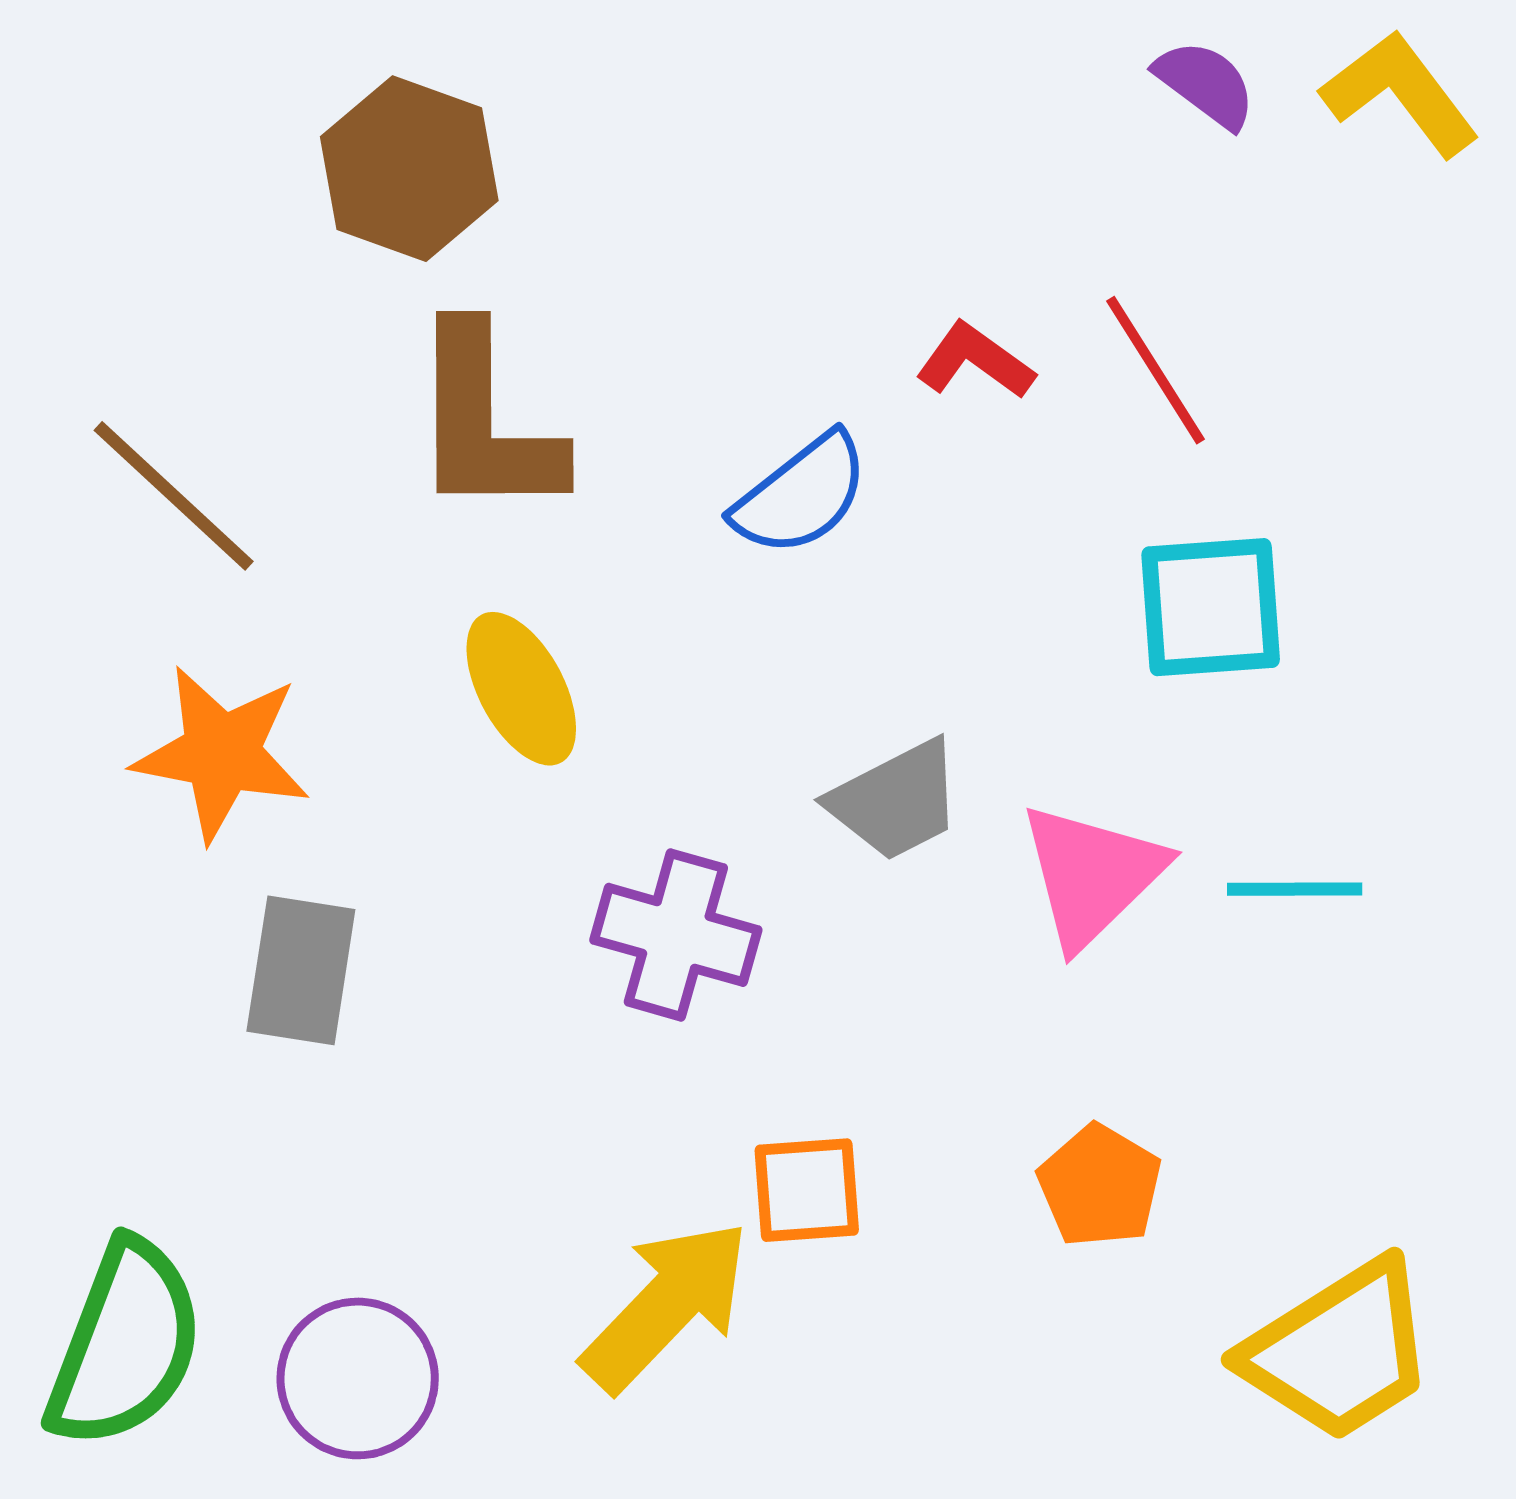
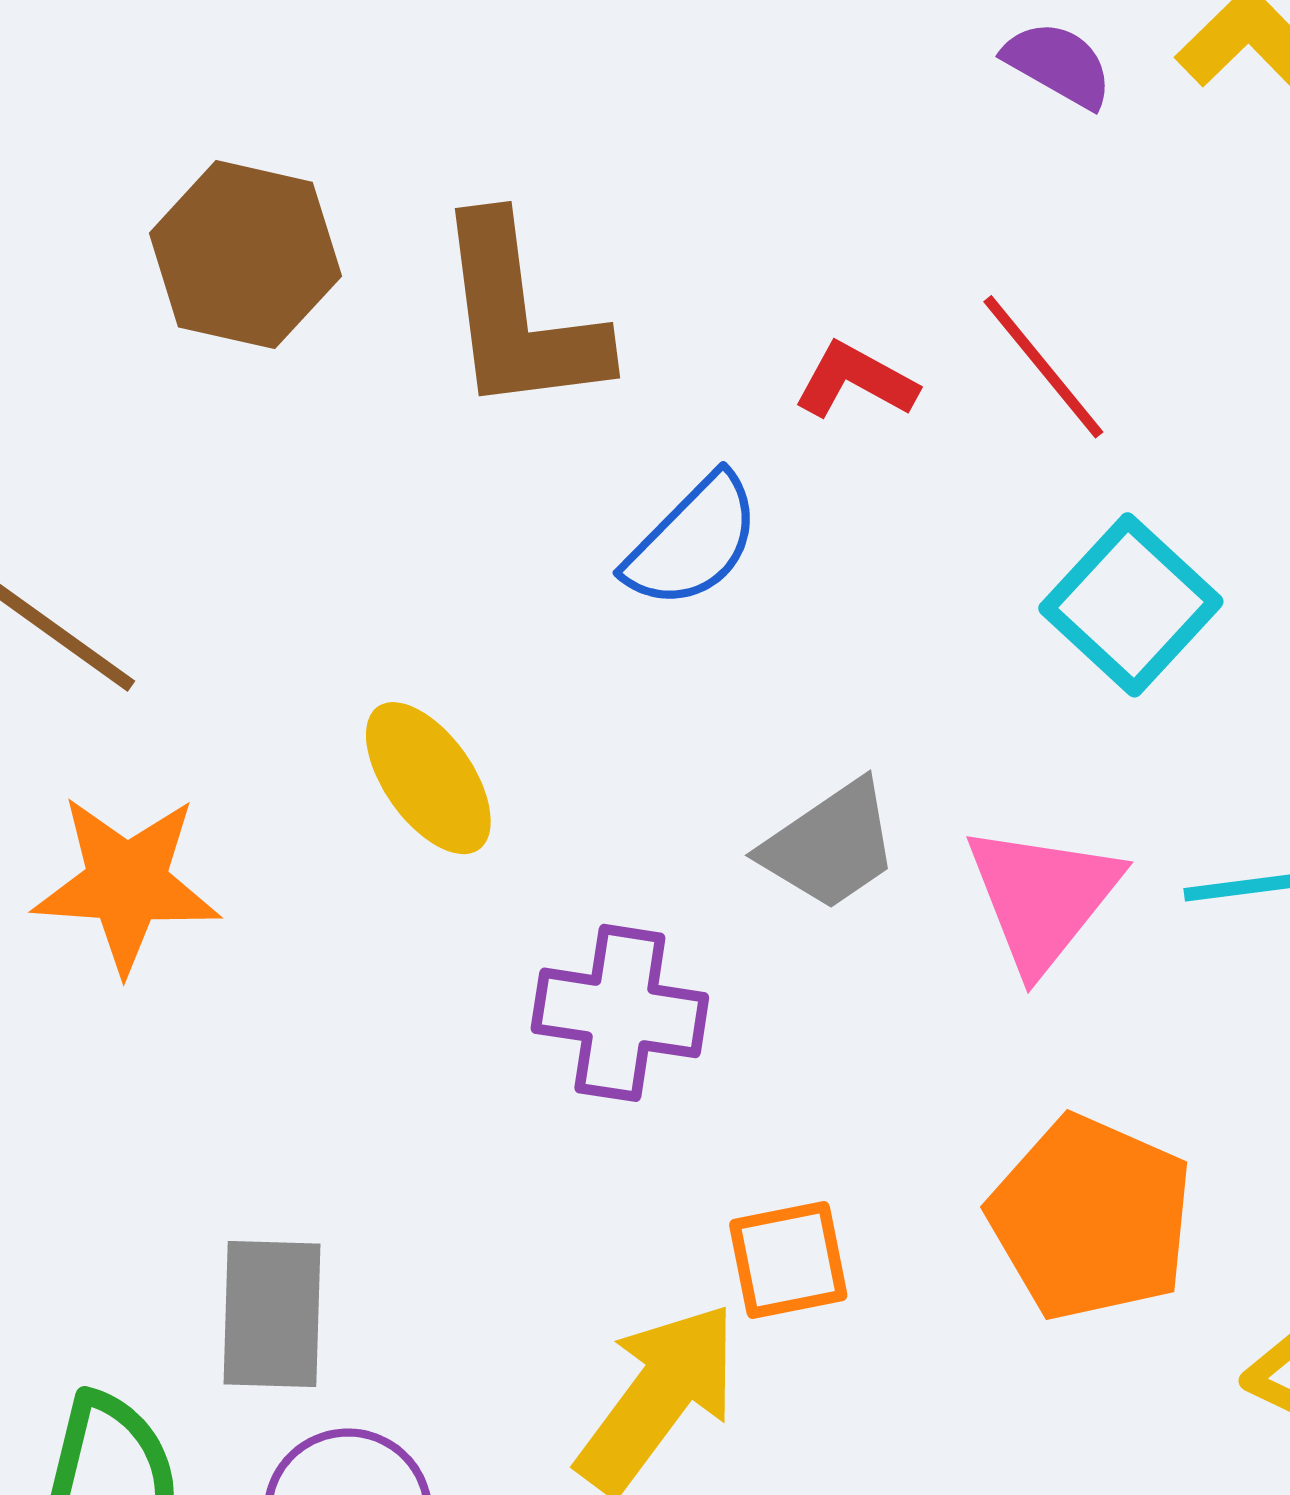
brown L-shape: (485, 422) -> (520, 316), moved
cyan square: (1211, 607) -> (1131, 605), turned -36
gray rectangle: (301, 970) -> (272, 1314), moved
orange pentagon: (1100, 1186) -> (1091, 1218), size x1.6

